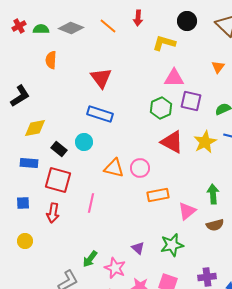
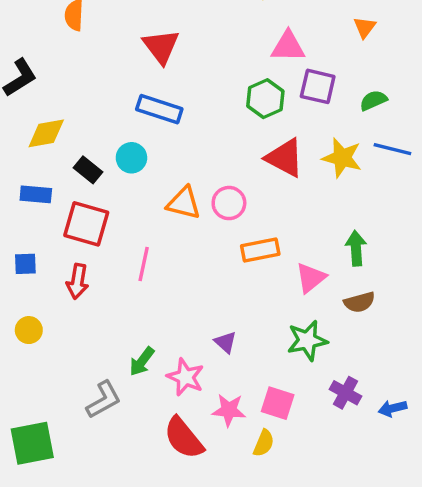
yellow star: (205, 142) -> (342, 158), turned -30
green star: (172, 245) -> (307, 340), moved
purple cross: (207, 277) -> (346, 393), turned 36

